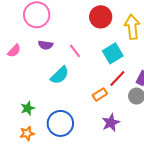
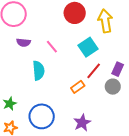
cyan semicircle: (60, 75) -> (38, 71), turned -48
purple star: (111, 123) -> (82, 123), moved

